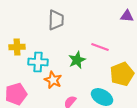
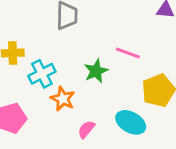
cyan cross: (38, 62) -> (42, 74), turned -30

